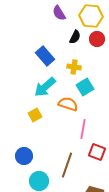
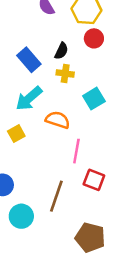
black semicircle: (75, 37) -> (61, 51), moved
cyan square: (85, 87) -> (94, 99), moved

